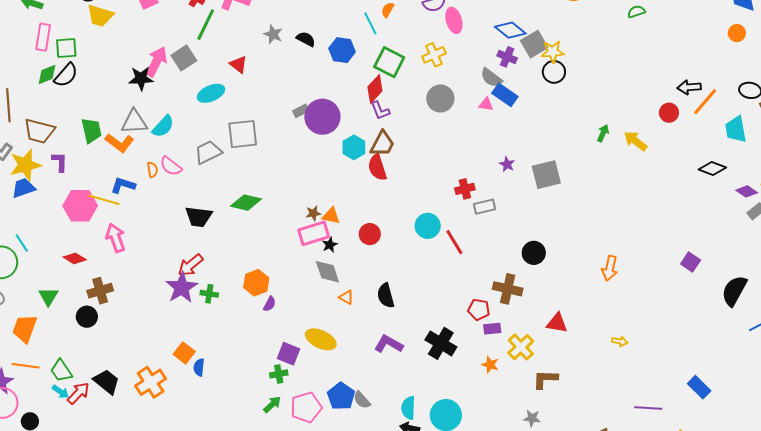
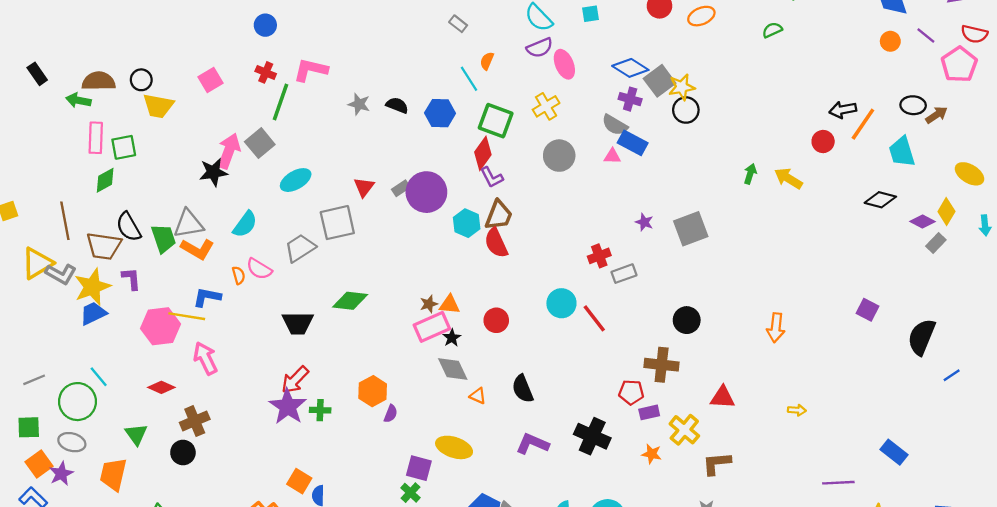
red triangle: (238, 64) -> (364, 187), moved, turned 36
black semicircle: (66, 75) -> (129, 227), moved, turned 116
gray triangle: (134, 122) -> (188, 224), moved
green cross: (279, 374) -> (410, 493), turned -30

